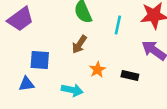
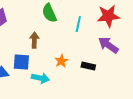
brown arrow: (79, 44) -> (34, 40), moved, turned 147
blue square: (40, 60) -> (21, 62), moved

